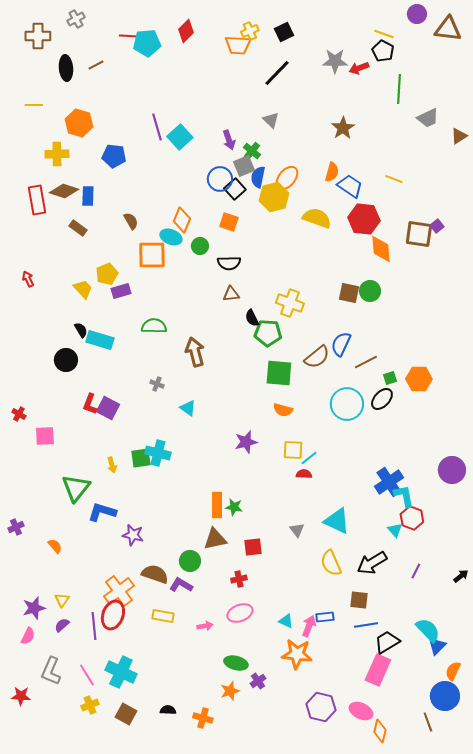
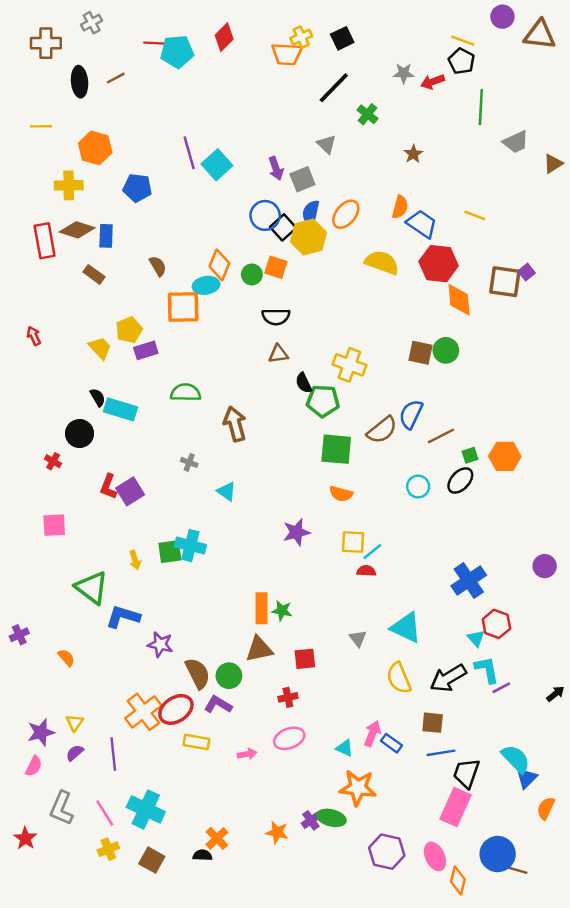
gray star: (335, 61) -> (404, 73), size x0.7
brown star: (343, 128) -> (413, 154), size x0.7
green cross: (252, 151) -> (367, 114), moved
gray square: (244, 166) -> (302, 179), moved
yellow hexagon: (274, 197) -> (308, 237), moved
cyan ellipse: (171, 237) -> (206, 285), turned -30
green circle: (200, 246) -> (252, 274), moved
cyan circle: (347, 404) -> (418, 487), size x0.6
purple square: (108, 408) -> (130, 491), turned 30
red cross: (19, 414) -> (53, 461), moved
purple circle: (452, 470) -> (545, 566), size x0.7
green triangle: (76, 488) -> (92, 588), turned -32
cyan L-shape: (404, 496) -> (487, 670), moved
purple line: (416, 571) -> (501, 688), turned 35
brown semicircle: (155, 574) -> (198, 673), moved, turned 44
red ellipse: (113, 615) -> (176, 709), moved, turned 36
blue rectangle: (325, 617) -> (392, 743), turned 42
pink arrow: (309, 626) -> (372, 734), moved
black trapezoid: (387, 642) -> (466, 773), turned -40
green ellipse: (236, 663) -> (331, 818), moved
orange star: (230, 691) -> (277, 832), turned 30
red star: (21, 696) -> (25, 838), turned 30
blue circle: (445, 696) -> (498, 854), moved
pink ellipse: (361, 711) -> (435, 856), turned 40
orange cross: (203, 718) -> (217, 838), moved, turned 30
brown line: (428, 722) -> (516, 870), turned -54

